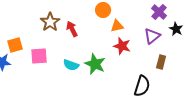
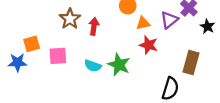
red arrow: (72, 29) -> (94, 26), turned 35
purple triangle: (152, 36) -> (169, 20), moved
brown rectangle: (161, 62) -> (191, 62), size x1.5

